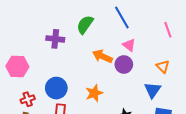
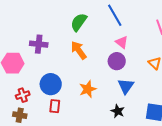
purple cross: (55, 39) -> (39, 44), moved
orange arrow: (102, 56) -> (79, 50), moved, turned 30
blue triangle: (153, 90) -> (126, 86), moved

